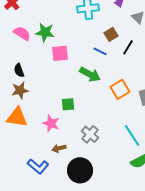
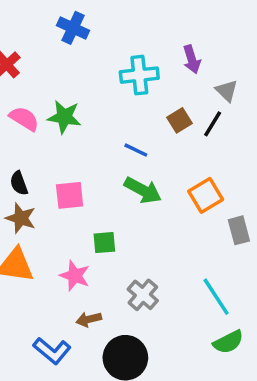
black line: (128, 47) -> (213, 124), moved
blue line: (100, 51) -> (136, 150), moved
pink square: (60, 53) -> (70, 195), moved
orange square: (120, 89) -> (206, 195), moved
brown star: (20, 90) -> (21, 218), turned 30

